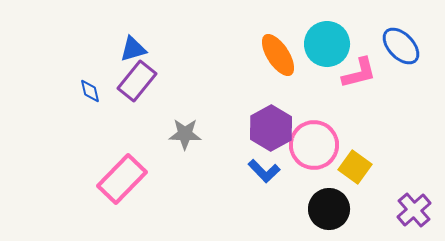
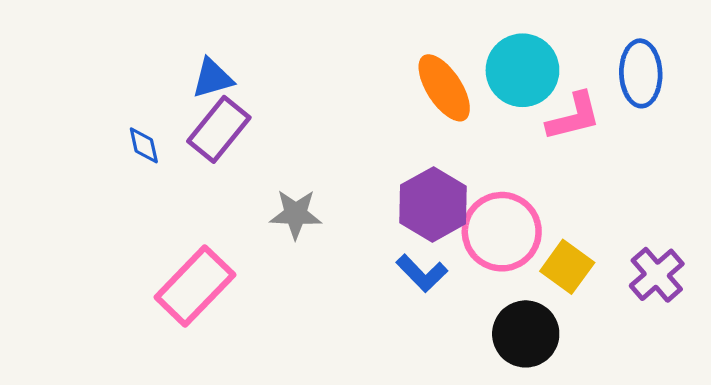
blue ellipse: (401, 46) -> (641, 73), turned 42
purple cross: (414, 210) -> (657, 275), moved

